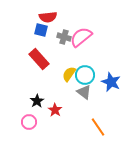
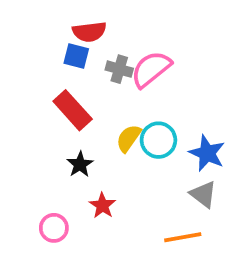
gray triangle: (84, 92) -> (203, 194), moved
black star: (37, 101) -> (80, 164), moved
orange line: (98, 127) -> (183, 237), turned -66

